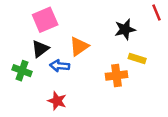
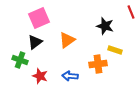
black star: (125, 29) -> (105, 26), turned 30
blue arrow: (60, 66) -> (70, 76), moved
red star: (57, 101) -> (40, 76), moved

